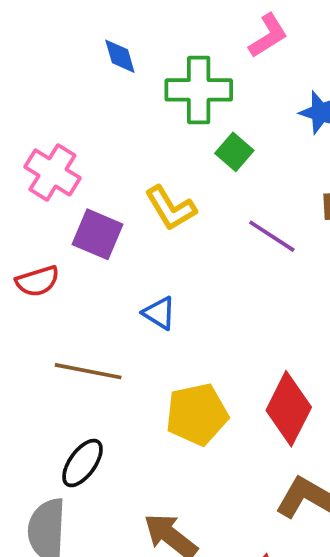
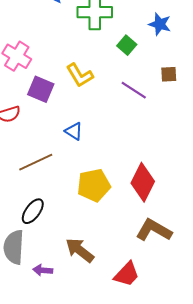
green square: (234, 152) -> (127, 45), moved
brown line: (88, 371) -> (36, 162), turned -36

